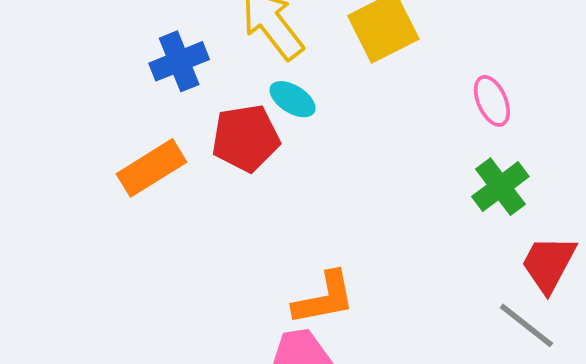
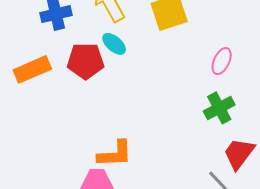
pink ellipse: (492, 101) -> (222, 61), turned 40

